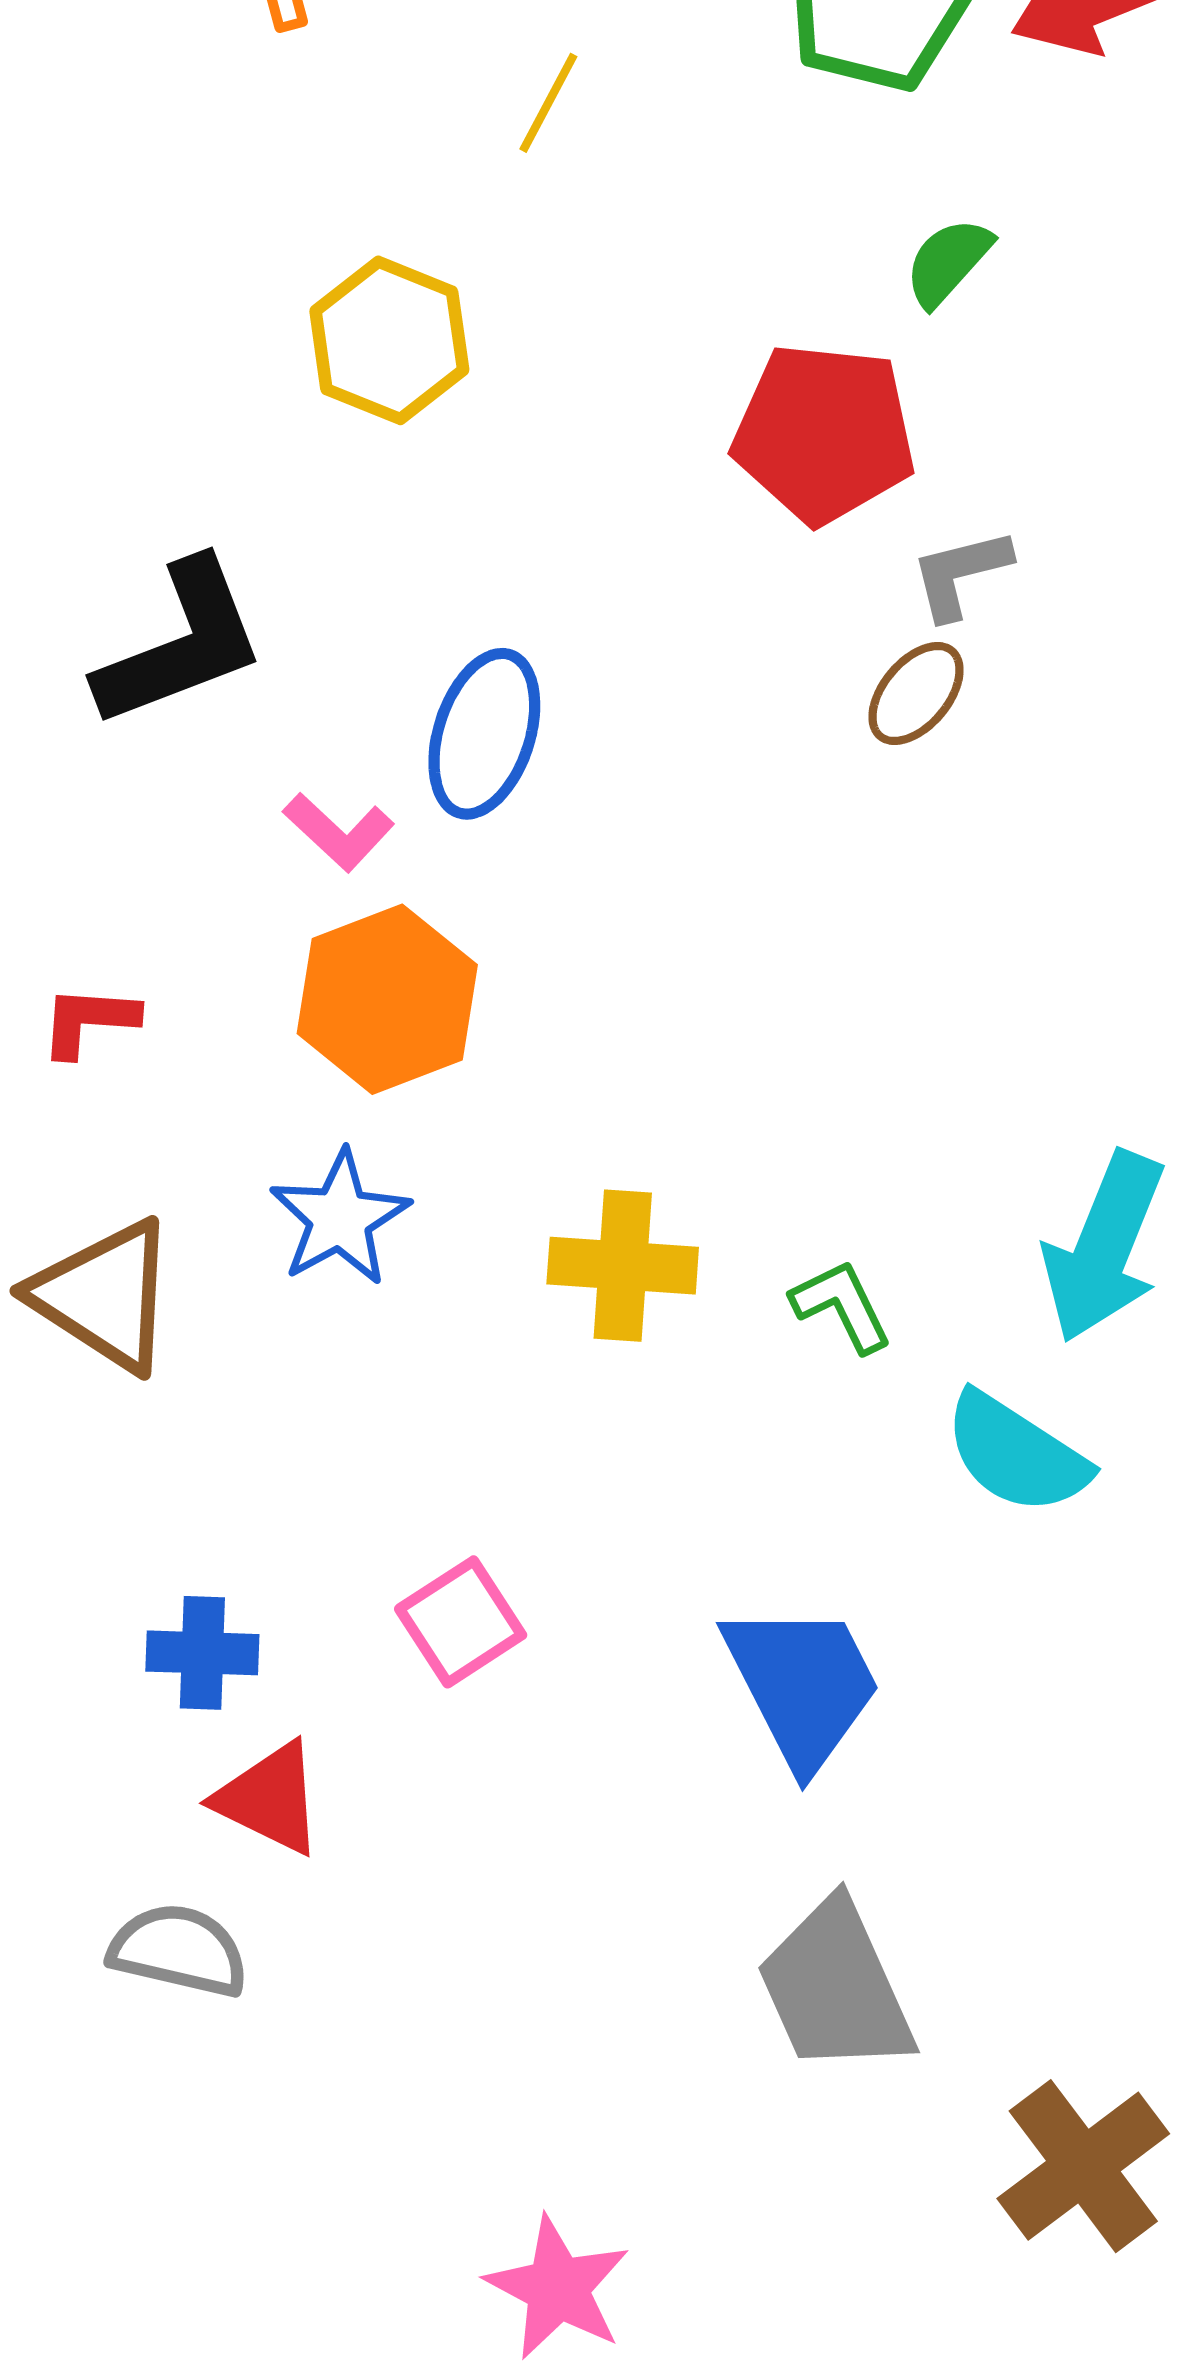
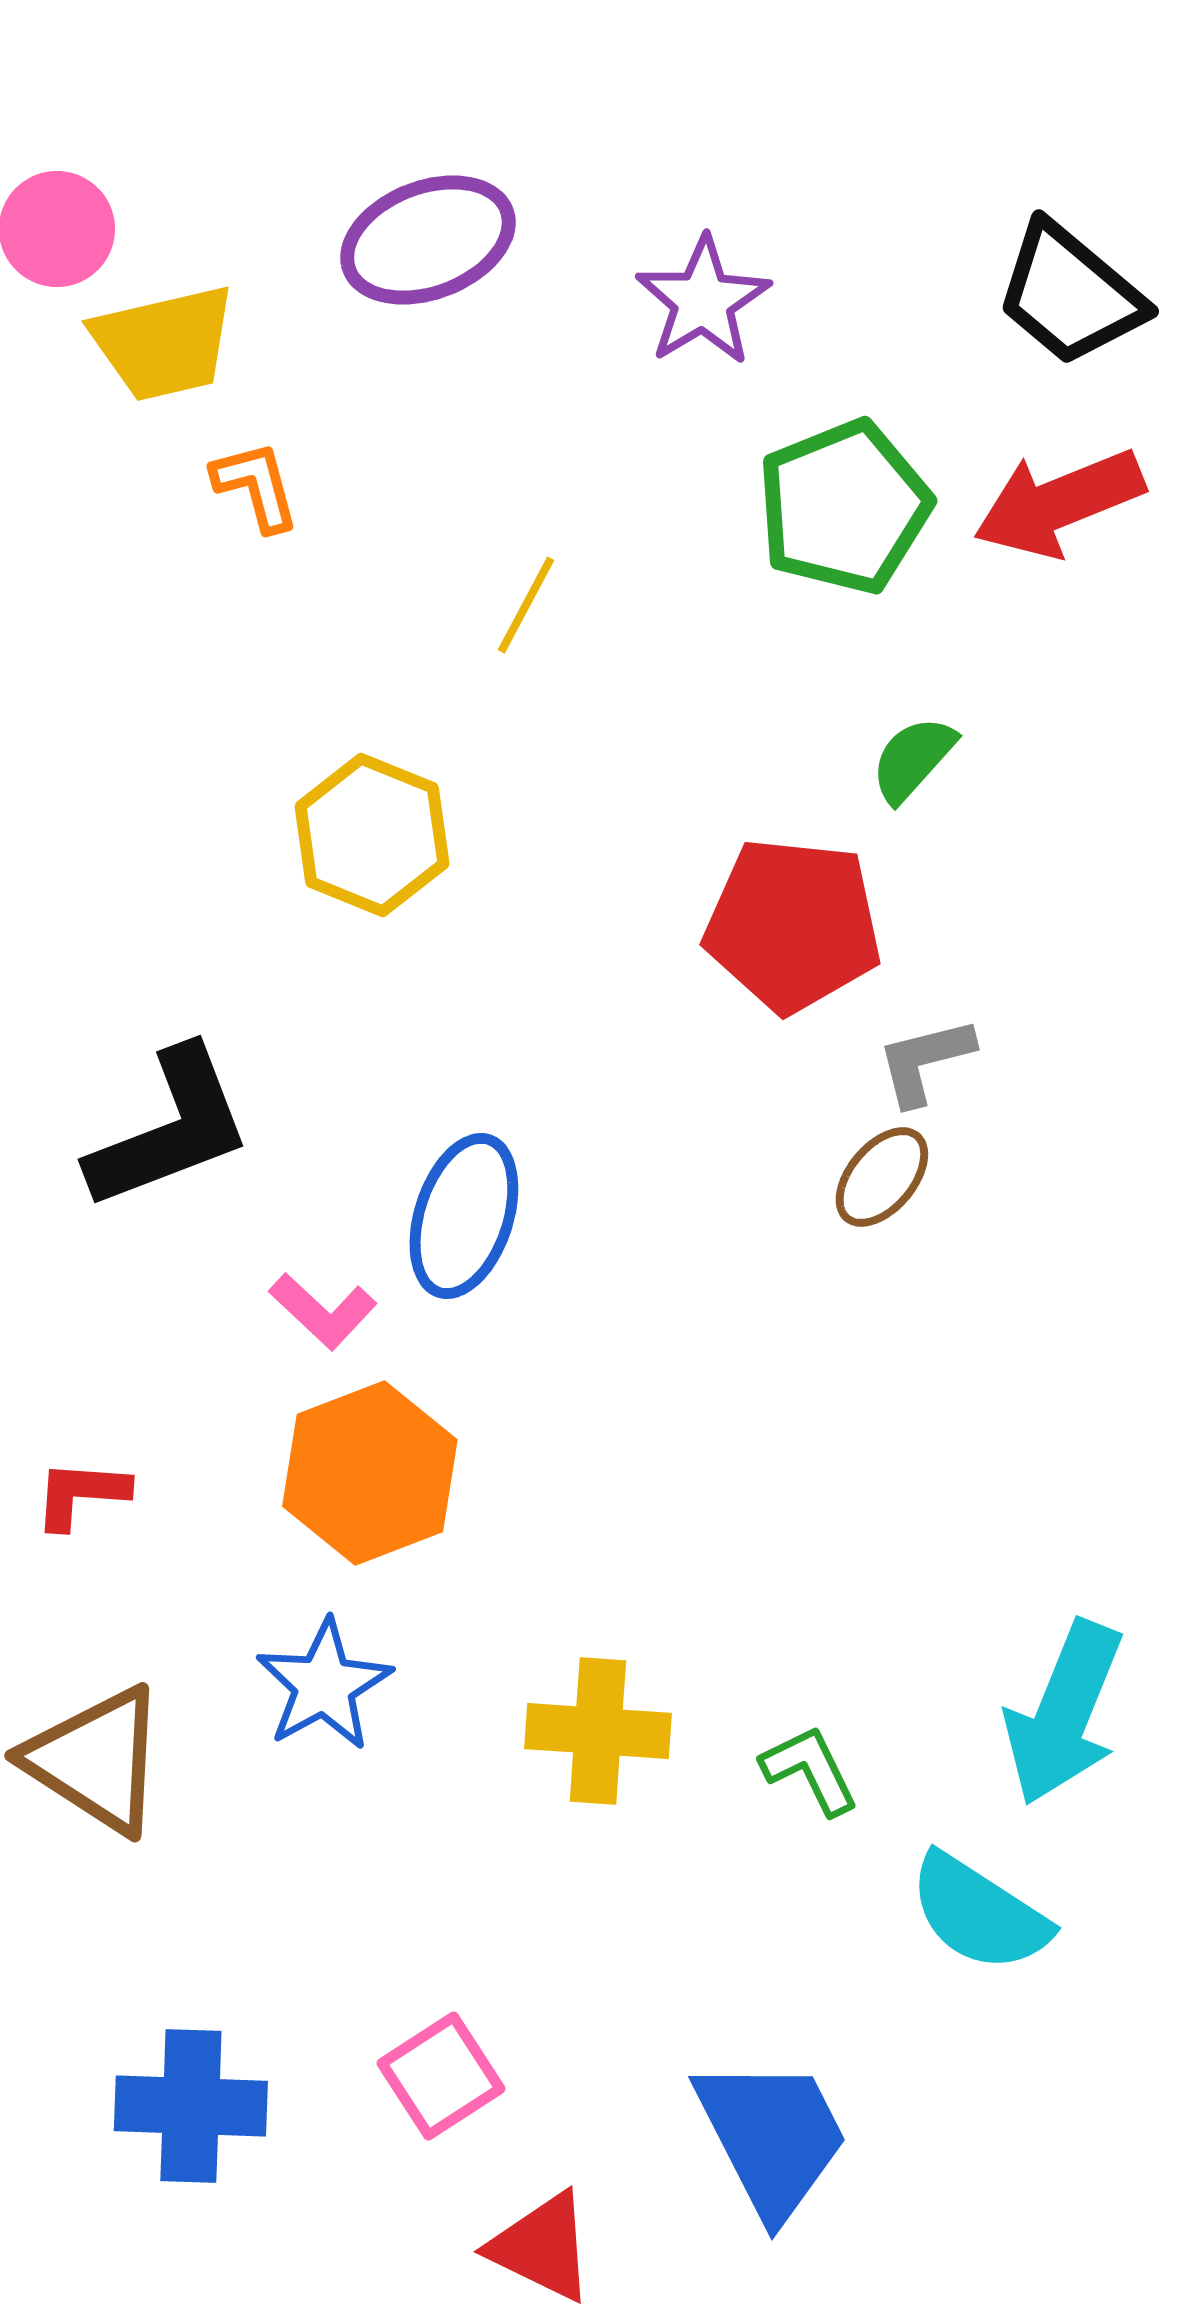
blue cross: (202, 1653) -> (191, 2106), size x1.4
red triangle: (270, 1798) -> (542, 2247), moved

